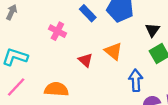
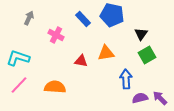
gray arrow: (12, 12) -> (29, 18), moved
orange triangle: (113, 51) -> (106, 53), turned -48
red triangle: (85, 60) -> (81, 61), turned -32

